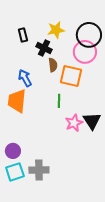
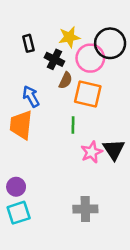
pink circle: (85, 52) -> (90, 58), moved
brown semicircle: (53, 65) -> (66, 80), turned 32
gray cross: (39, 170) -> (85, 209), moved

